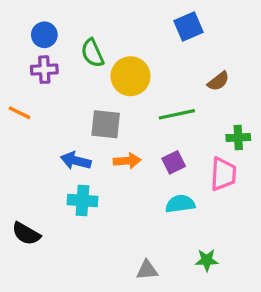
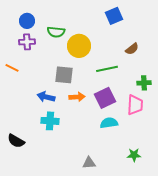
green semicircle: (92, 53) -> (56, 32), turned -60
purple square: (174, 162) -> (105, 98), size x1.5
green star: (207, 260) -> (134, 155), moved

